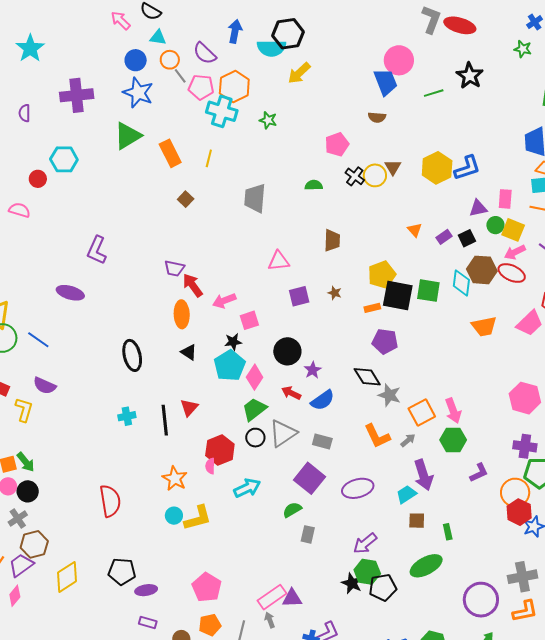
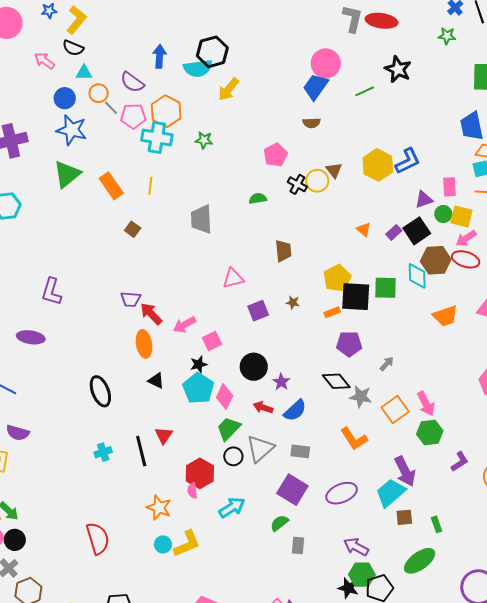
blue trapezoid: (386, 82) -> (315, 87), turned -116
black square: (467, 238) -> (417, 231), size x1.5
gray arrow: (408, 440) -> (387, 364), moved
cyan trapezoid: (406, 494) -> (391, 493), size x1.5
purple arrow: (365, 543) -> (356, 547), turned 75

